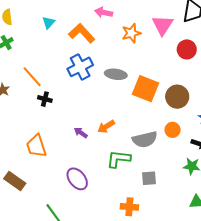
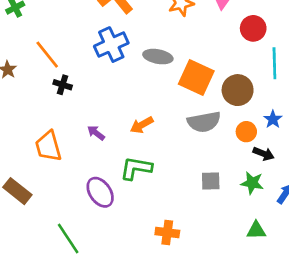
orange circle: (173, 130) -> (246, 132), moved
purple arrow: (81, 133) -> (96, 133), moved
gray semicircle: (145, 139) -> (204, 122), moved
green L-shape: (119, 159) -> (136, 168), moved
gray square: (149, 178) -> (211, 181), moved

